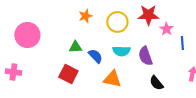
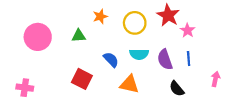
red star: (148, 15) -> (168, 15), turned 30
blue line: (182, 43) -> (189, 58), moved
green triangle: (75, 47) -> (79, 36), moved
pink cross: (13, 72) -> (25, 88), moved

